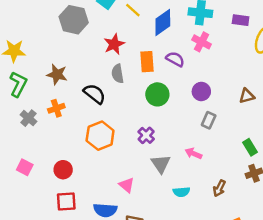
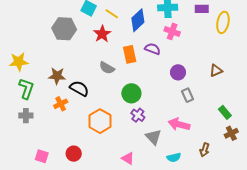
red star: (114, 44) -> (102, 34), moved
gray semicircle: (118, 74) -> (107, 68), turned -42
black semicircle: (95, 94) -> (79, 88), moved
green circle: (157, 94) -> (131, 93), moved
gray cross: (28, 118) -> (26, 116), moved, turned -32
gray rectangle: (209, 120) -> (187, 95), turned -40
pink arrow: (194, 153) -> (179, 124), size x1.5

